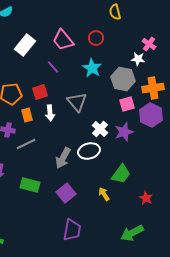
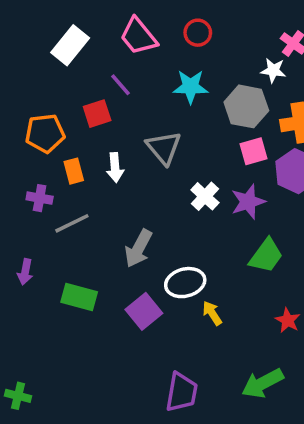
cyan star: (92, 68) -> (191, 87), turned -30
red square: (40, 92) -> (97, 114), moved
white ellipse: (89, 151) -> (185, 283), moved
green trapezoid: (121, 174) -> (266, 256), moved
purple trapezoid: (72, 230) -> (182, 392), moved

